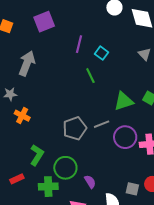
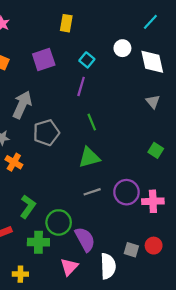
cyan square: (101, 53) -> (87, 60), moved
green triangle: (124, 101) -> (89, 157), moved
gray line: (102, 124) -> (92, 192), moved
gray pentagon: (75, 128) -> (46, 133), moved
purple semicircle: (90, 182) -> (85, 239), size x1.6

